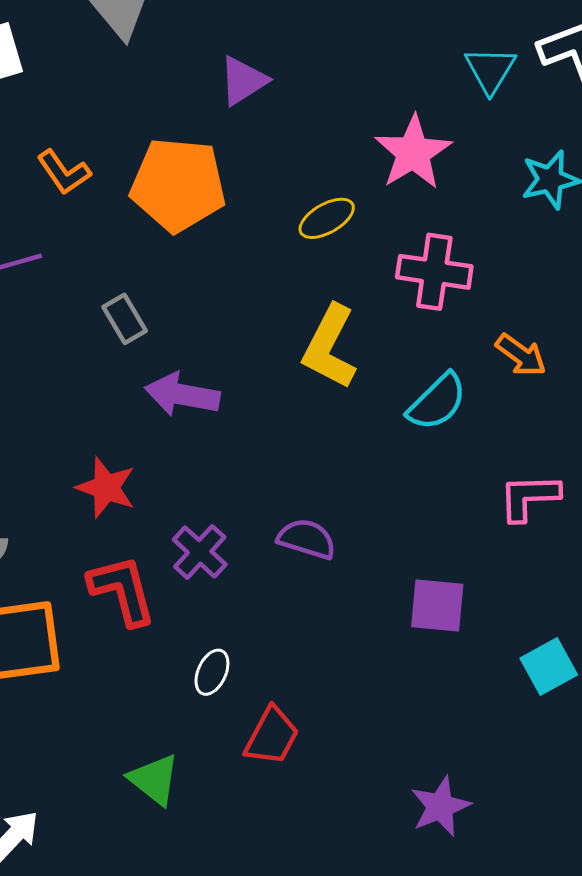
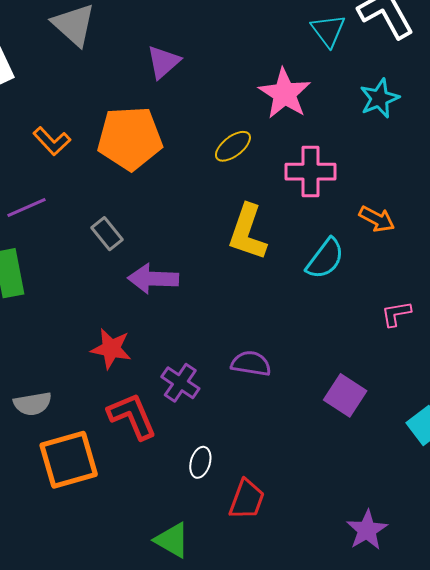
pink L-shape: (529, 497) -> (396, 314), size x0.7
purple square: (437, 605) -> (345, 395), turned 36

